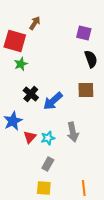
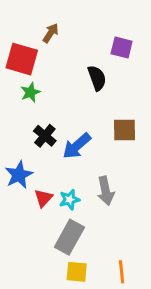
black semicircle: (91, 59) -> (97, 78), moved
gray rectangle: (48, 164) -> (69, 237), size x1.6
yellow square: (44, 188) -> (77, 272), moved

